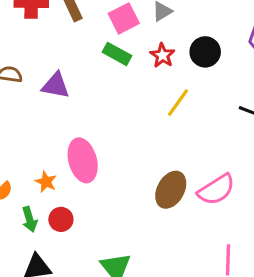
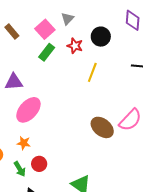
green rectangle: (117, 54) -> (47, 52), turned -66
pink ellipse: (83, 160) -> (28, 110), moved, turned 72
brown ellipse: (171, 190) -> (102, 127), turned -65

